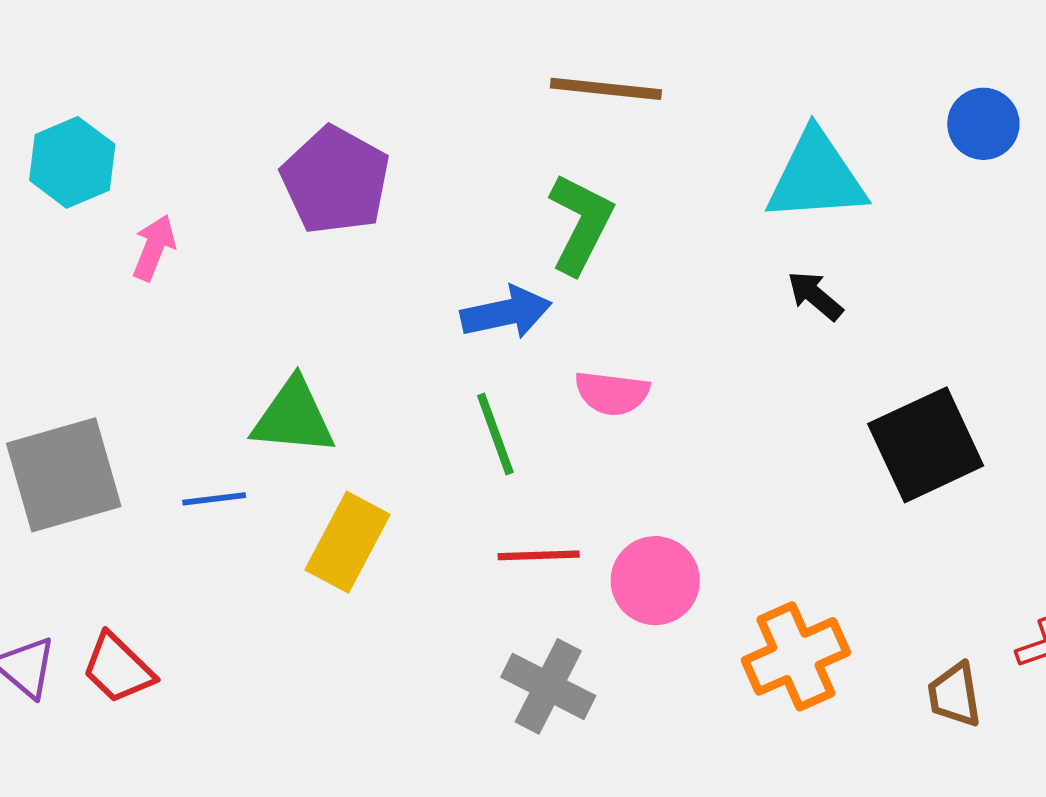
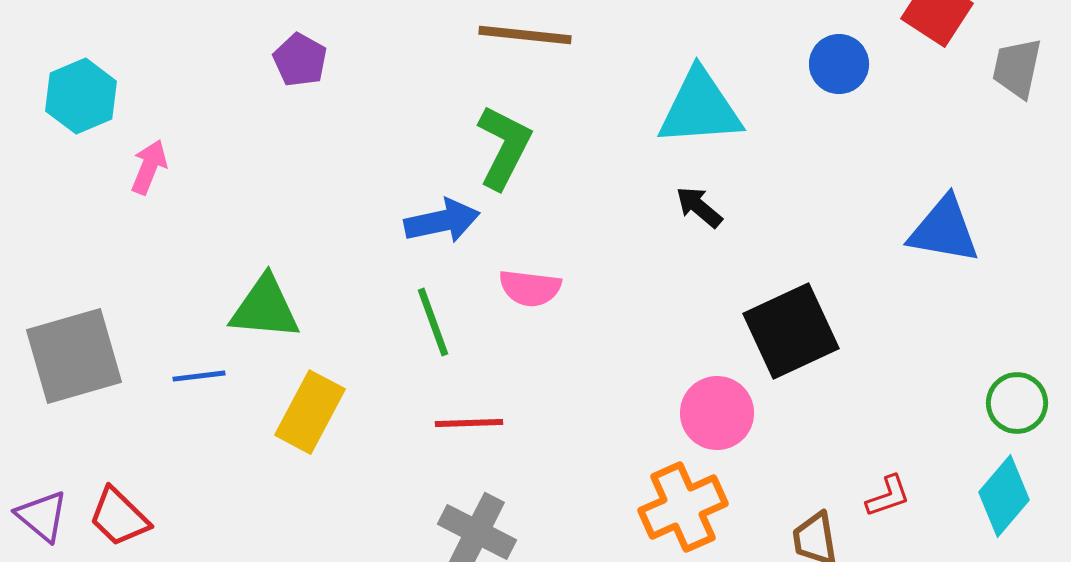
purple pentagon: (335, 180) -> (300, 60), moved, size x0.6
pink circle: (655, 581) -> (717, 413), moved

